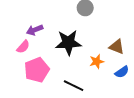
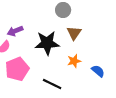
brown triangle: (117, 47) -> (74, 33), moved, turned 42
blue semicircle: (122, 72) -> (98, 71), turned -104

